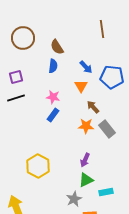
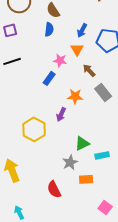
blue arrow: (86, 67) -> (82, 30), turned 72
purple square: (16, 77) -> (10, 30), moved
pink star: (53, 97) -> (60, 60), moved
orange star: (86, 126) -> (75, 96), moved
purple arrow: (85, 160) -> (61, 114), moved

